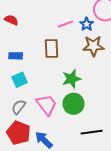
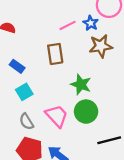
blue rectangle: (16, 56) -> (17, 66), turned 40
green star: (72, 79) -> (81, 85), turned -30
gray semicircle: (19, 107) -> (26, 122), turned -63

